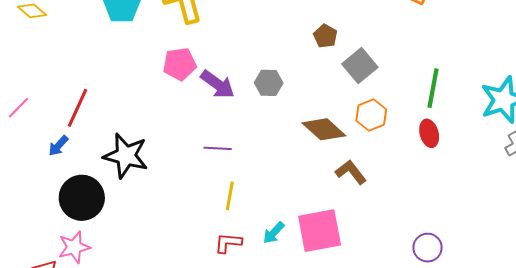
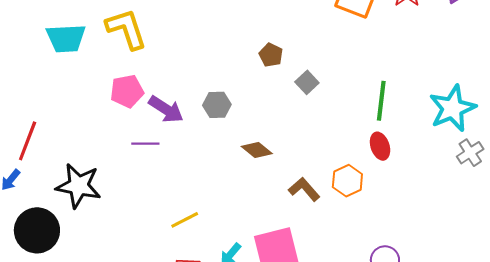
gray square: (360, 66) -> (307, 82), size x0.7
orange hexagon: (371, 115) -> (347, 181), moved
brown diamond: (324, 129) -> (257, 150), moved, size x0.7
purple line: (218, 148) -> (145, 144), moved
yellow line: (230, 196) -> (185, 220), turned 56

